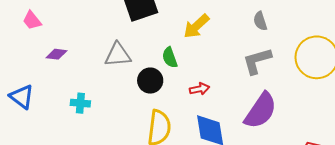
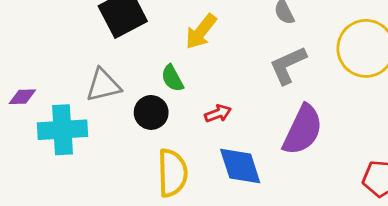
cyan cross: (80, 103) -> (62, 130), moved, size x1.8

